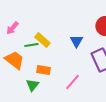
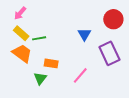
pink arrow: (12, 28) -> (20, 13), moved
yellow rectangle: (42, 40) -> (21, 33), moved

